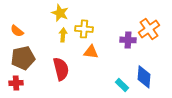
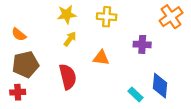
yellow star: (60, 13) -> (67, 14), turned -30
yellow cross: (84, 29) -> (107, 17), moved
orange cross: (149, 29) -> (171, 17), moved
yellow arrow: (63, 35) -> (70, 39), turned 32

